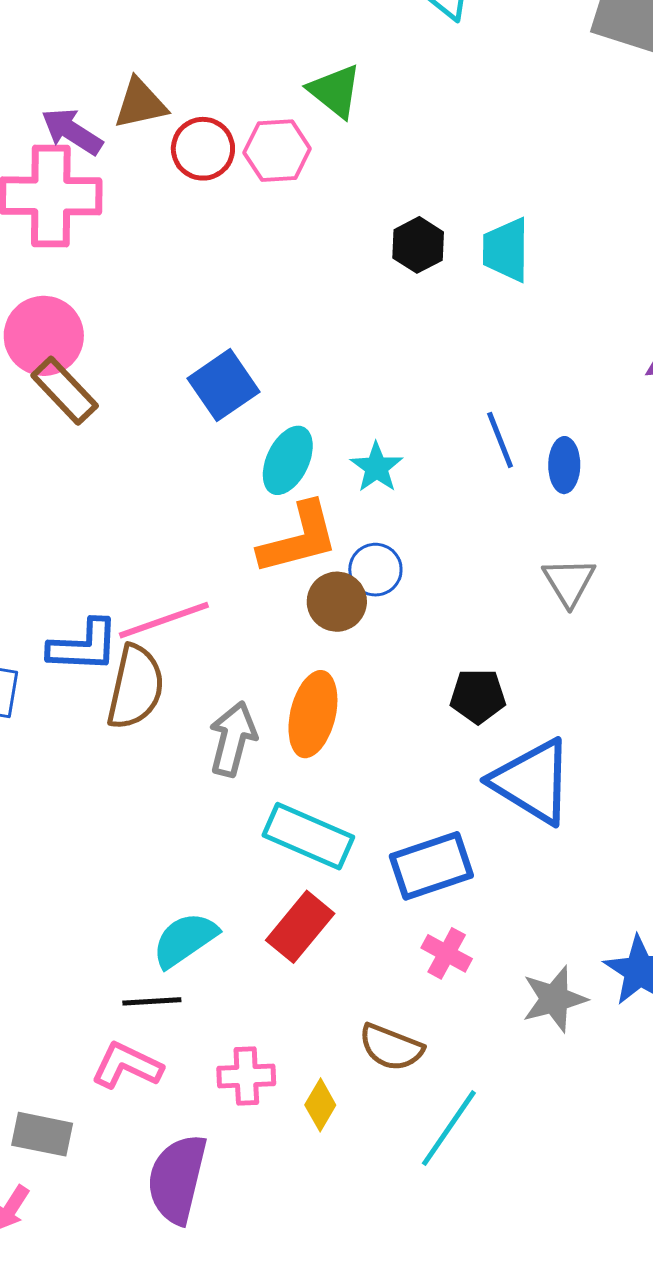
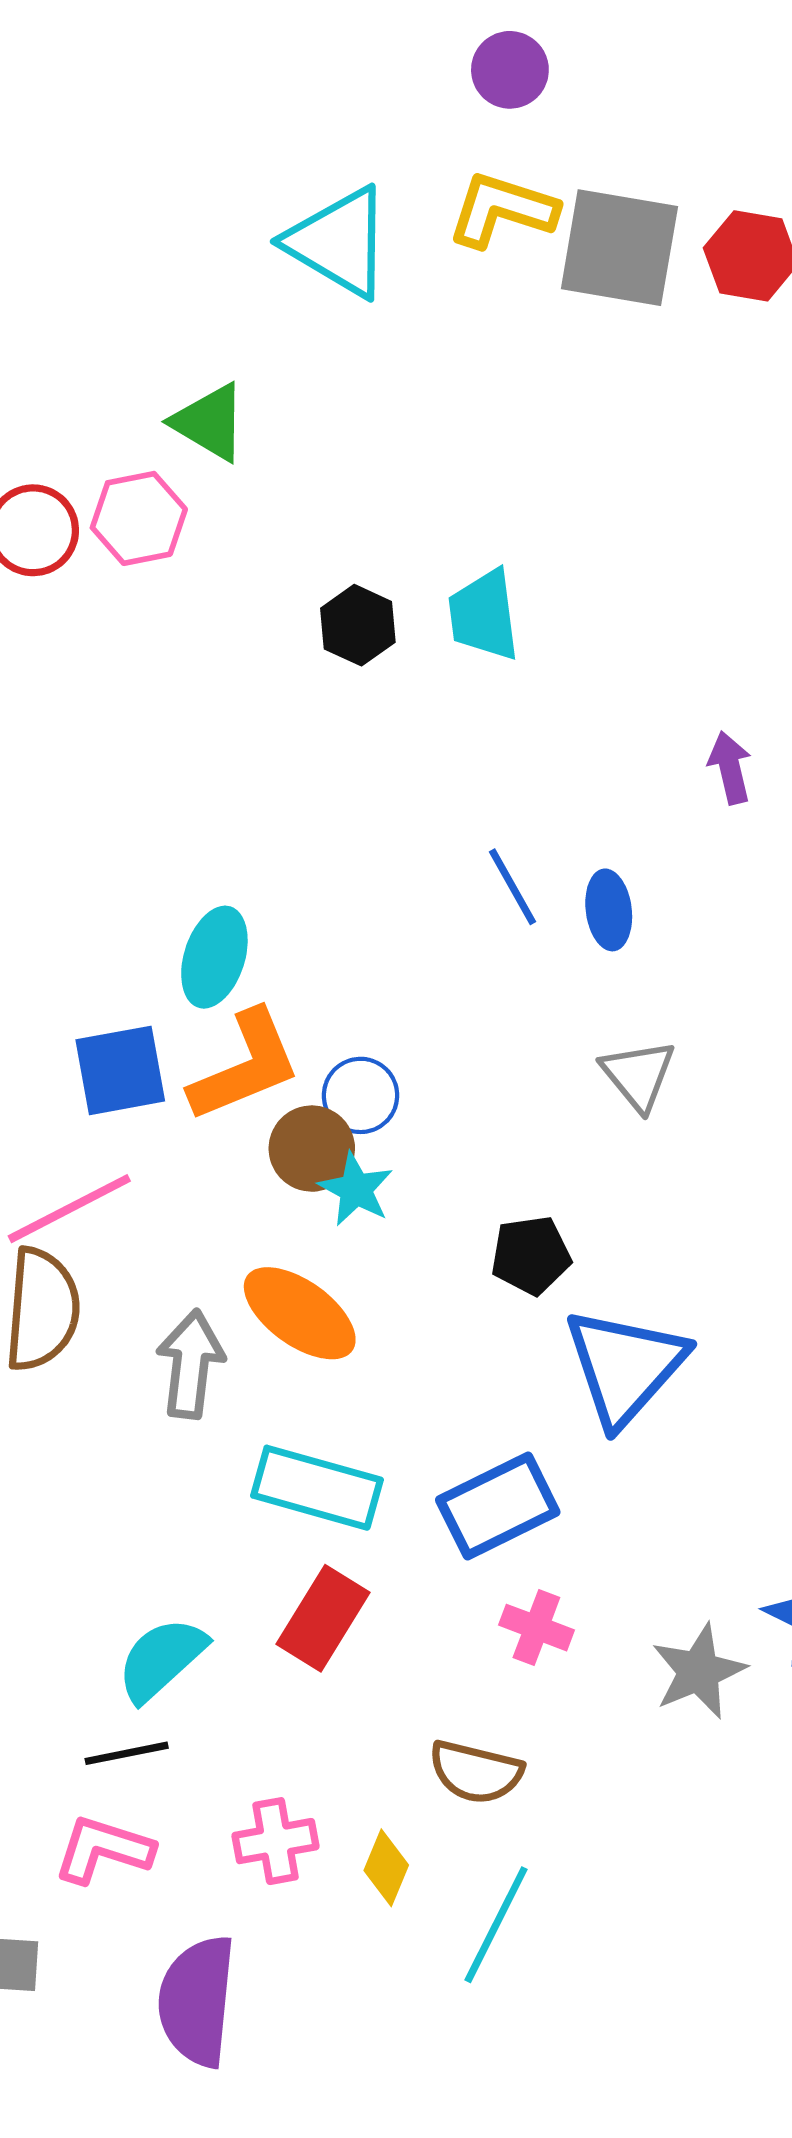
blue square: (223, 385) -> (120, 1070), moved, turned 32
cyan star: (376, 467) -> (356, 1189), moved
orange ellipse: (313, 714) -> (300, 1313), turned -60
blue triangle: (532, 782) -> (625, 1366), turned 48
cyan line: (449, 1128) -> (496, 1925), moved

